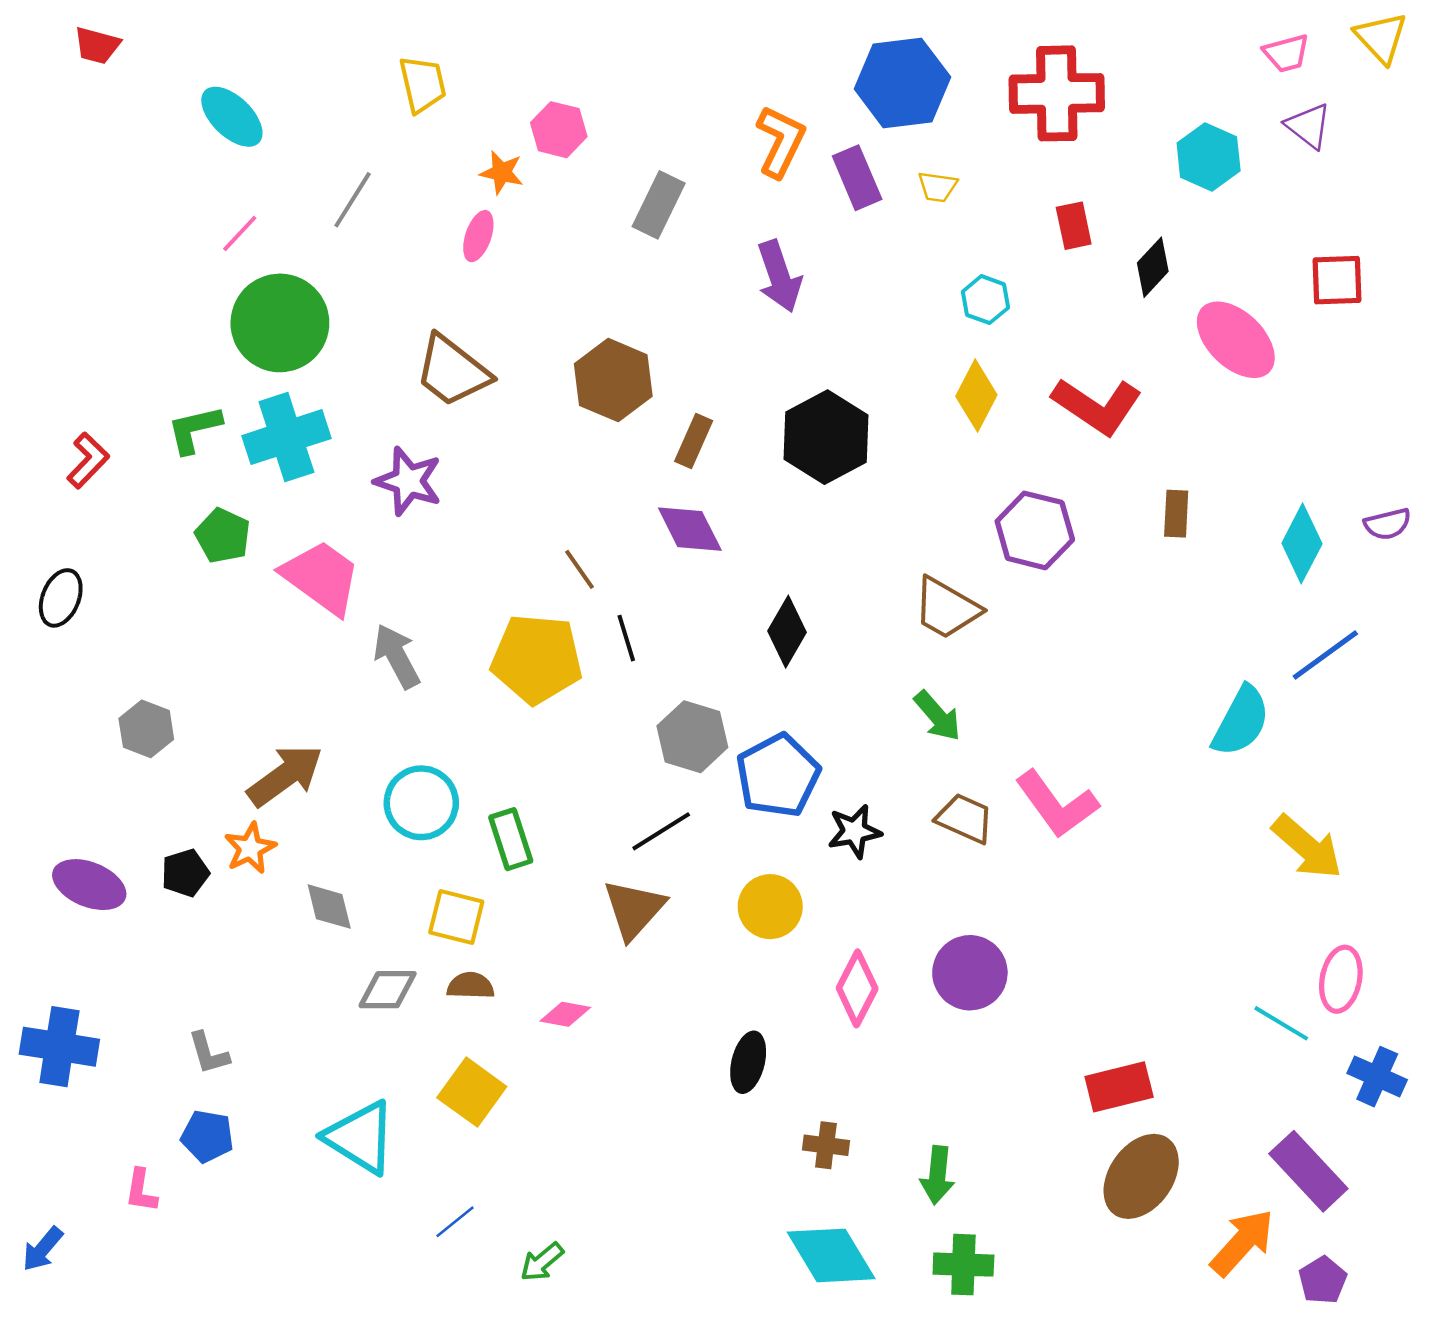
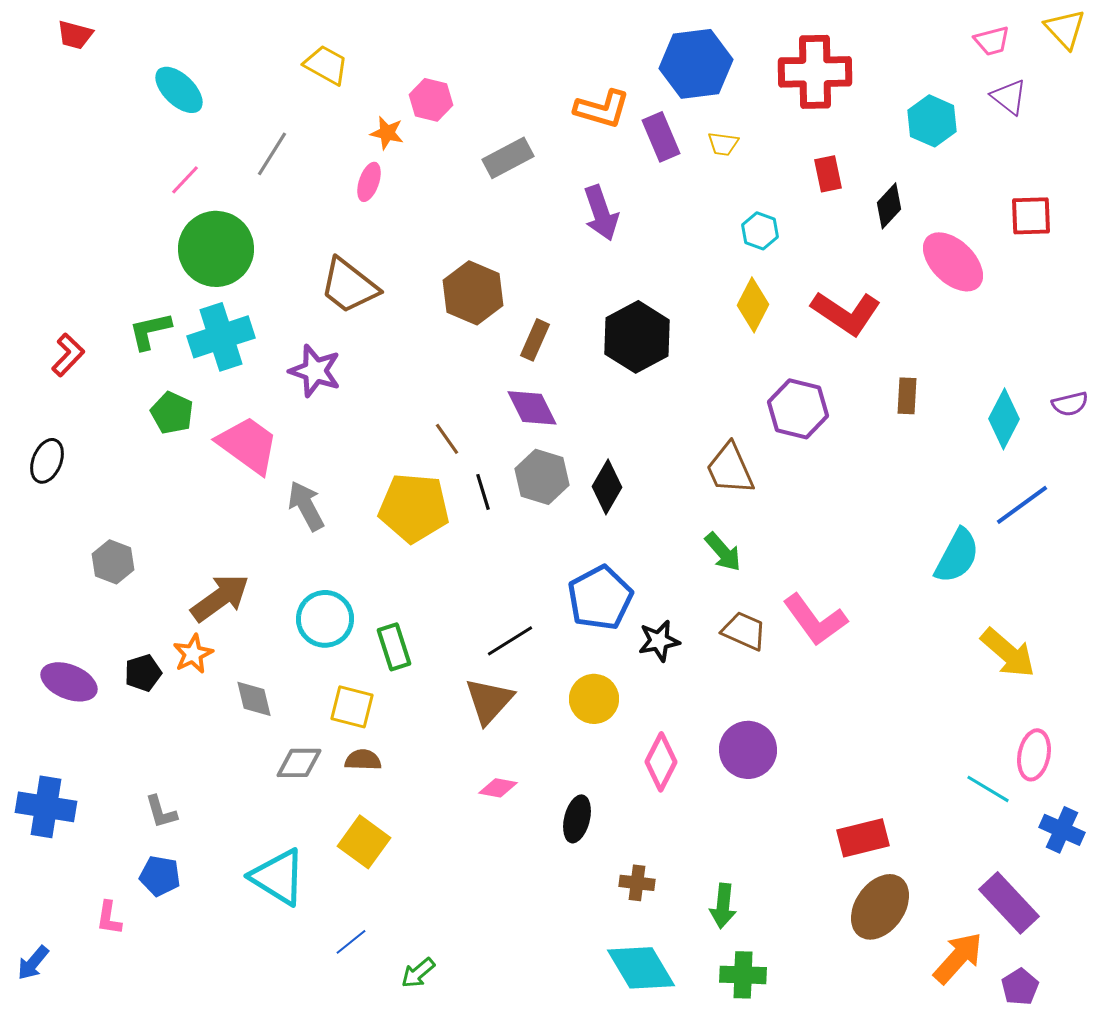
yellow trapezoid: (423, 84) -> (326, 65), turned -48
orange L-shape: (781, 141) -> (602, 109), turned 80
gray rectangle: (659, 205) -> (508, 158), turned 36
brown trapezoid: (947, 608) -> (730, 469), turned 36
gray hexagon: (692, 737) -> (542, 477), moved
pink diamond: (565, 1014) -> (498, 788), moved

